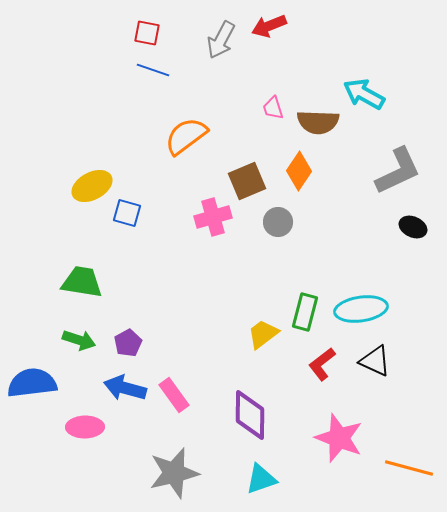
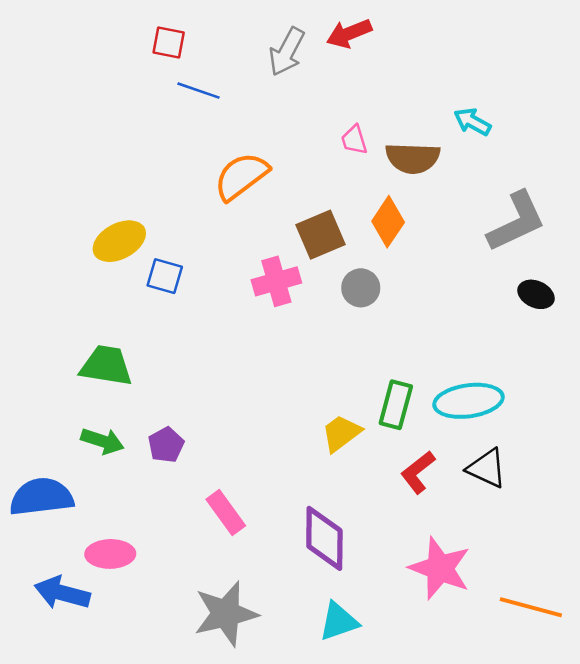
red square: (147, 33) -> (169, 43), moved
cyan arrow: (364, 94) -> (472, 122), size x0.7
blue arrow: (125, 388) -> (62, 593), moved

